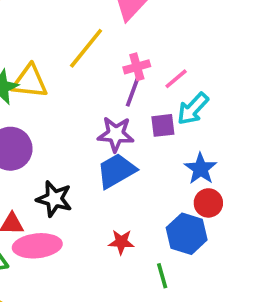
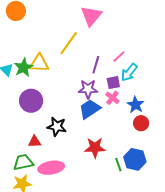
pink cross: (137, 67) -> (112, 98), moved, turned -32
blue hexagon: (187, 234) -> (135, 159), moved
red star: (121, 242) -> (95, 148), size x1.5
pink ellipse: (37, 246) -> (51, 168), moved

